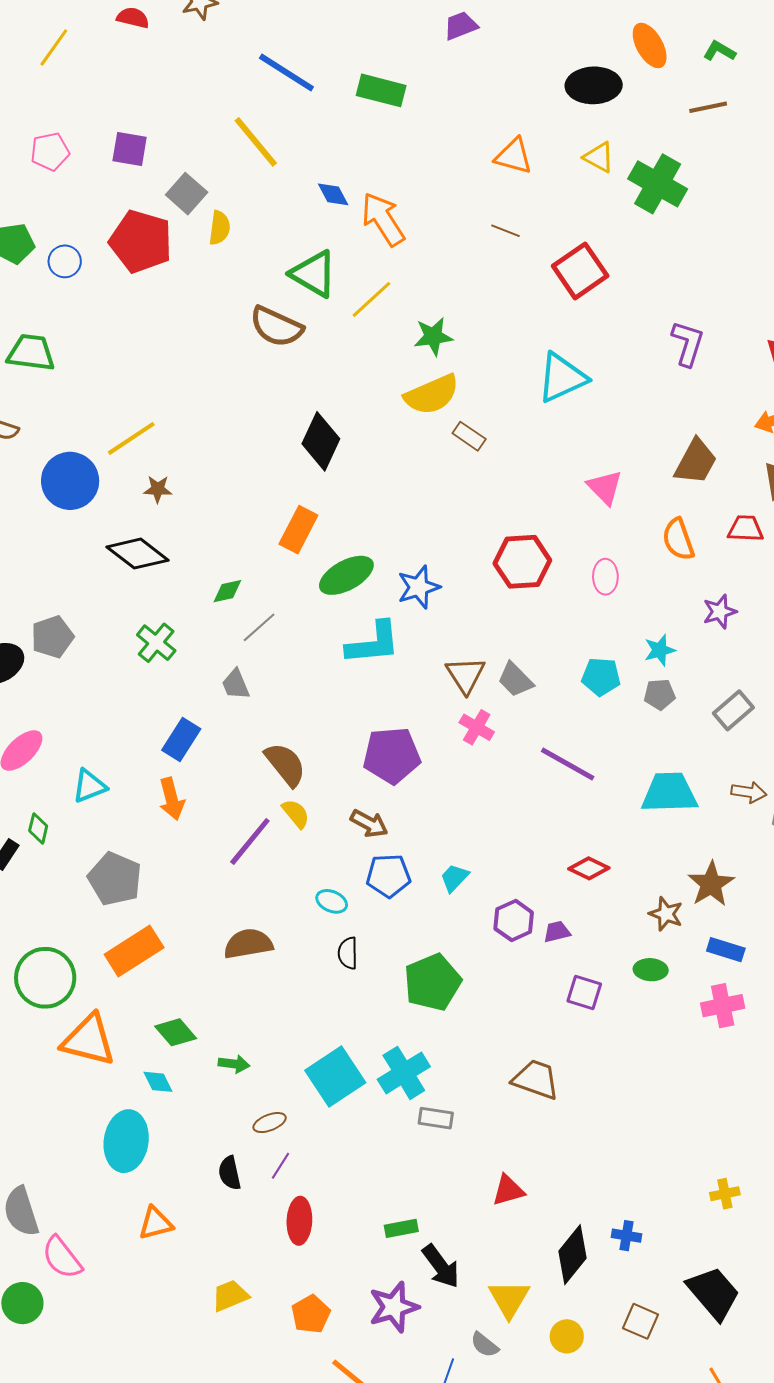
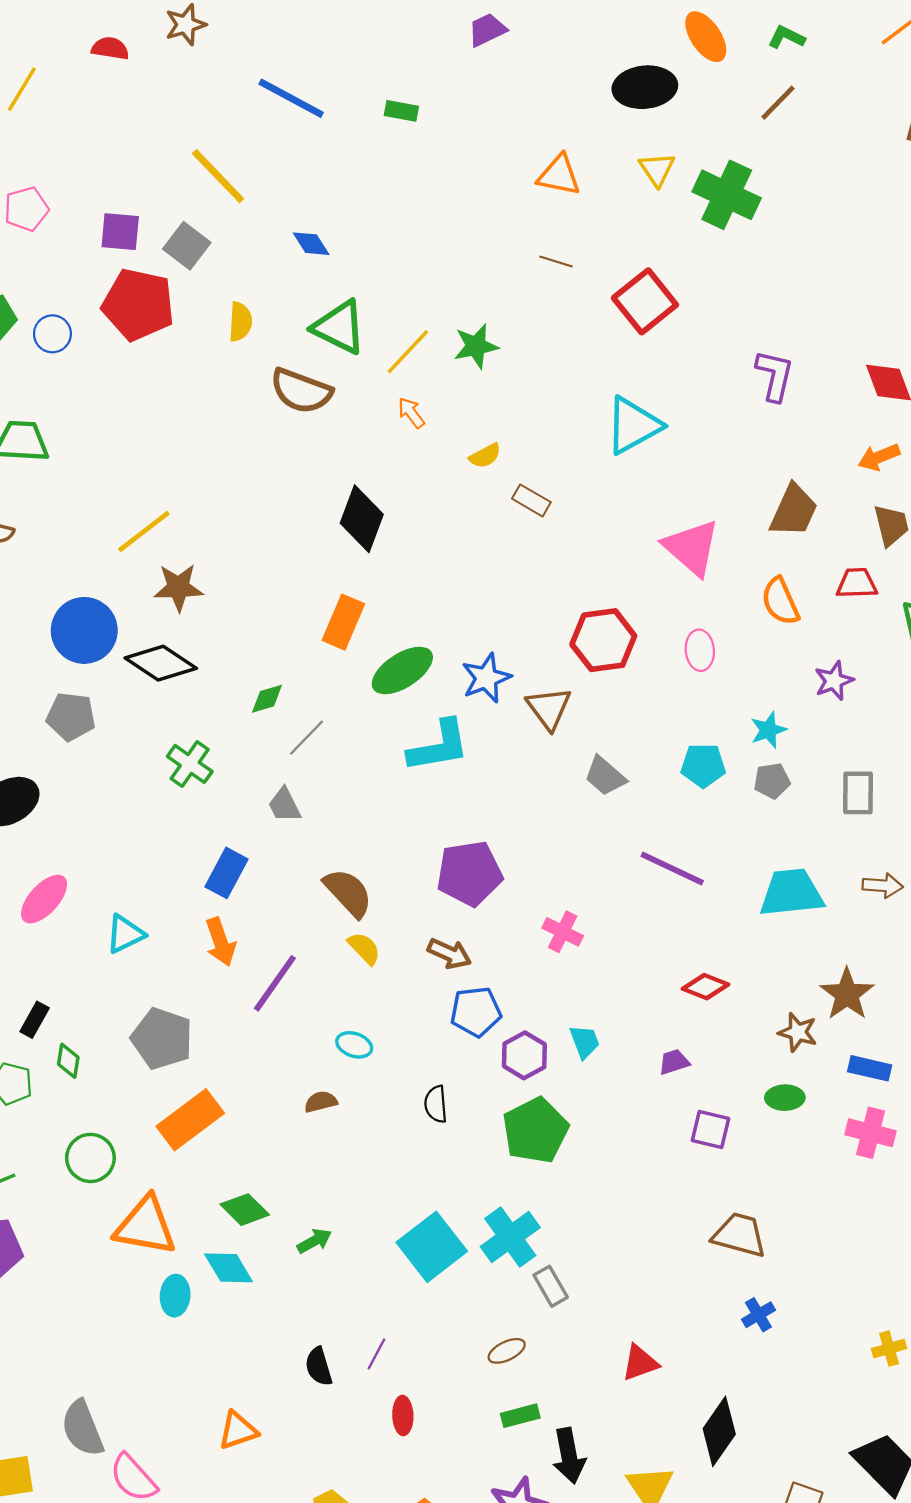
green rectangle: (381, 90) -> (401, 111), size x0.6
brown line: (708, 107) -> (778, 103), turned -30
yellow line: (256, 142) -> (218, 176), moved
purple square: (130, 149) -> (120, 232), moved
yellow triangle: (599, 157) -> (657, 169), turned 32
blue diamond: (333, 194) -> (311, 244), moved
orange arrow: (383, 219) -> (411, 413), moved, size x0.5
yellow semicircle: (220, 228) -> (240, 322), moved
green star: (433, 336) -> (476, 346), moved
yellow semicircle: (432, 395) -> (485, 456), size x0.5
blue circle: (70, 481) -> (84, 630), moved
pink triangle: (605, 487) -> (692, 548), size x1.4
brown star: (158, 489) -> (178, 588), size x1.5
gray pentagon: (52, 637) -> (71, 717), moved, turned 30
brown triangle: (466, 675) -> (549, 708), moved
gray rectangle: (733, 710) -> (858, 793), turned -45
pink cross: (477, 727) -> (563, 932), moved
green diamond: (38, 828) -> (68, 1061), moved
purple line: (250, 841) -> (275, 983), moved
cyan trapezoid: (454, 878) -> (585, 1042), moved, turned 120
cyan ellipse: (332, 901) -> (354, 1045), moved
purple hexagon: (514, 921) -> (524, 1055), moved
brown semicircle: (248, 944) -> (321, 1102), size x0.6
green circle: (45, 978) -> (90, 1158), size x0.7
pink cross: (723, 1006) -> (870, 1133), turned 30
green arrow: (234, 1064) -> (314, 1241), turned -32
brown trapezoid: (536, 1079) -> (739, 1235), moved
cyan diamond: (158, 1082) -> (229, 1268), size x1.4
gray rectangle: (436, 1118) -> (551, 1286), turned 56
brown ellipse: (270, 1123) -> (507, 1351), moved
cyan ellipse: (126, 1141) -> (175, 1296), moved, size x0.6
red ellipse: (299, 1221) -> (403, 1415), size x0.7
blue cross: (626, 1236) -> (758, 1315), moved, turned -36
black arrow: (441, 1266) -> (569, 1456), turned 30

